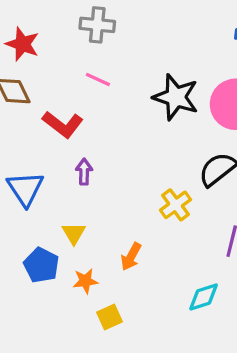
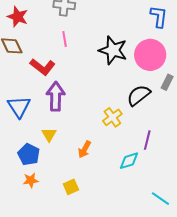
pink line: (98, 79) -> (65, 39), turned 56
purple arrow: (84, 172) -> (56, 96), size x1.8
orange star: (85, 281) -> (31, 180), moved
cyan diamond: (203, 297) -> (129, 161), moved

